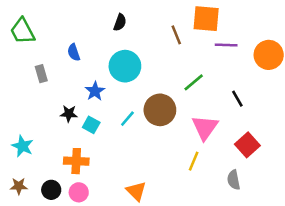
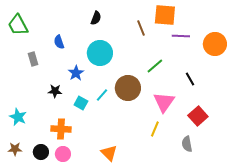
cyan square: (91, 125) -> (81, 103), moved

